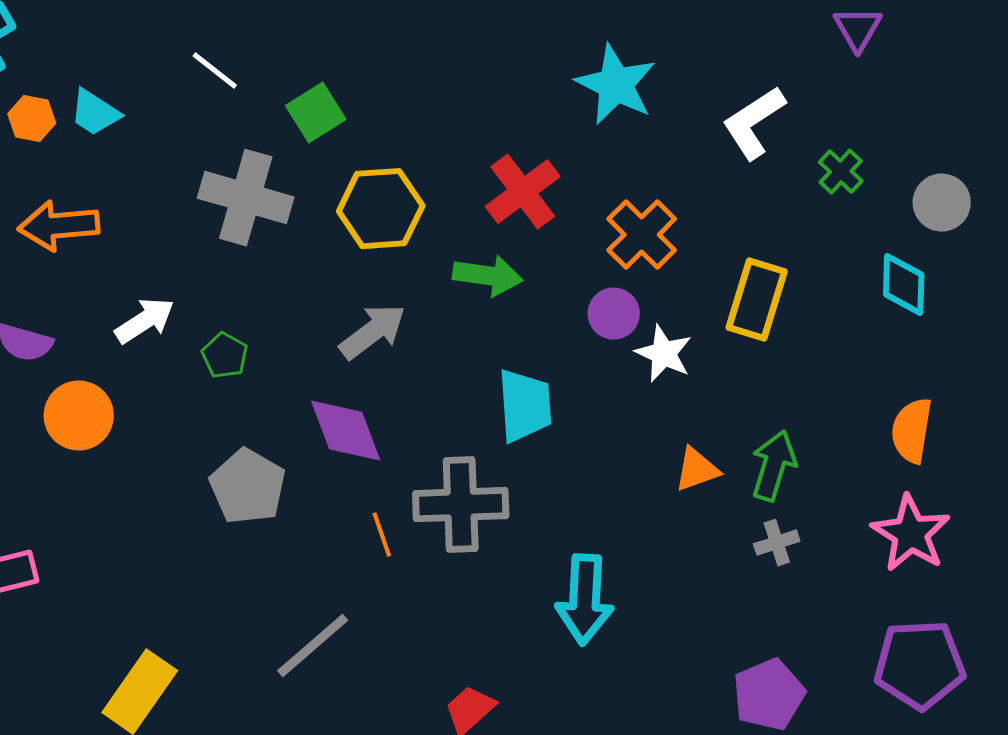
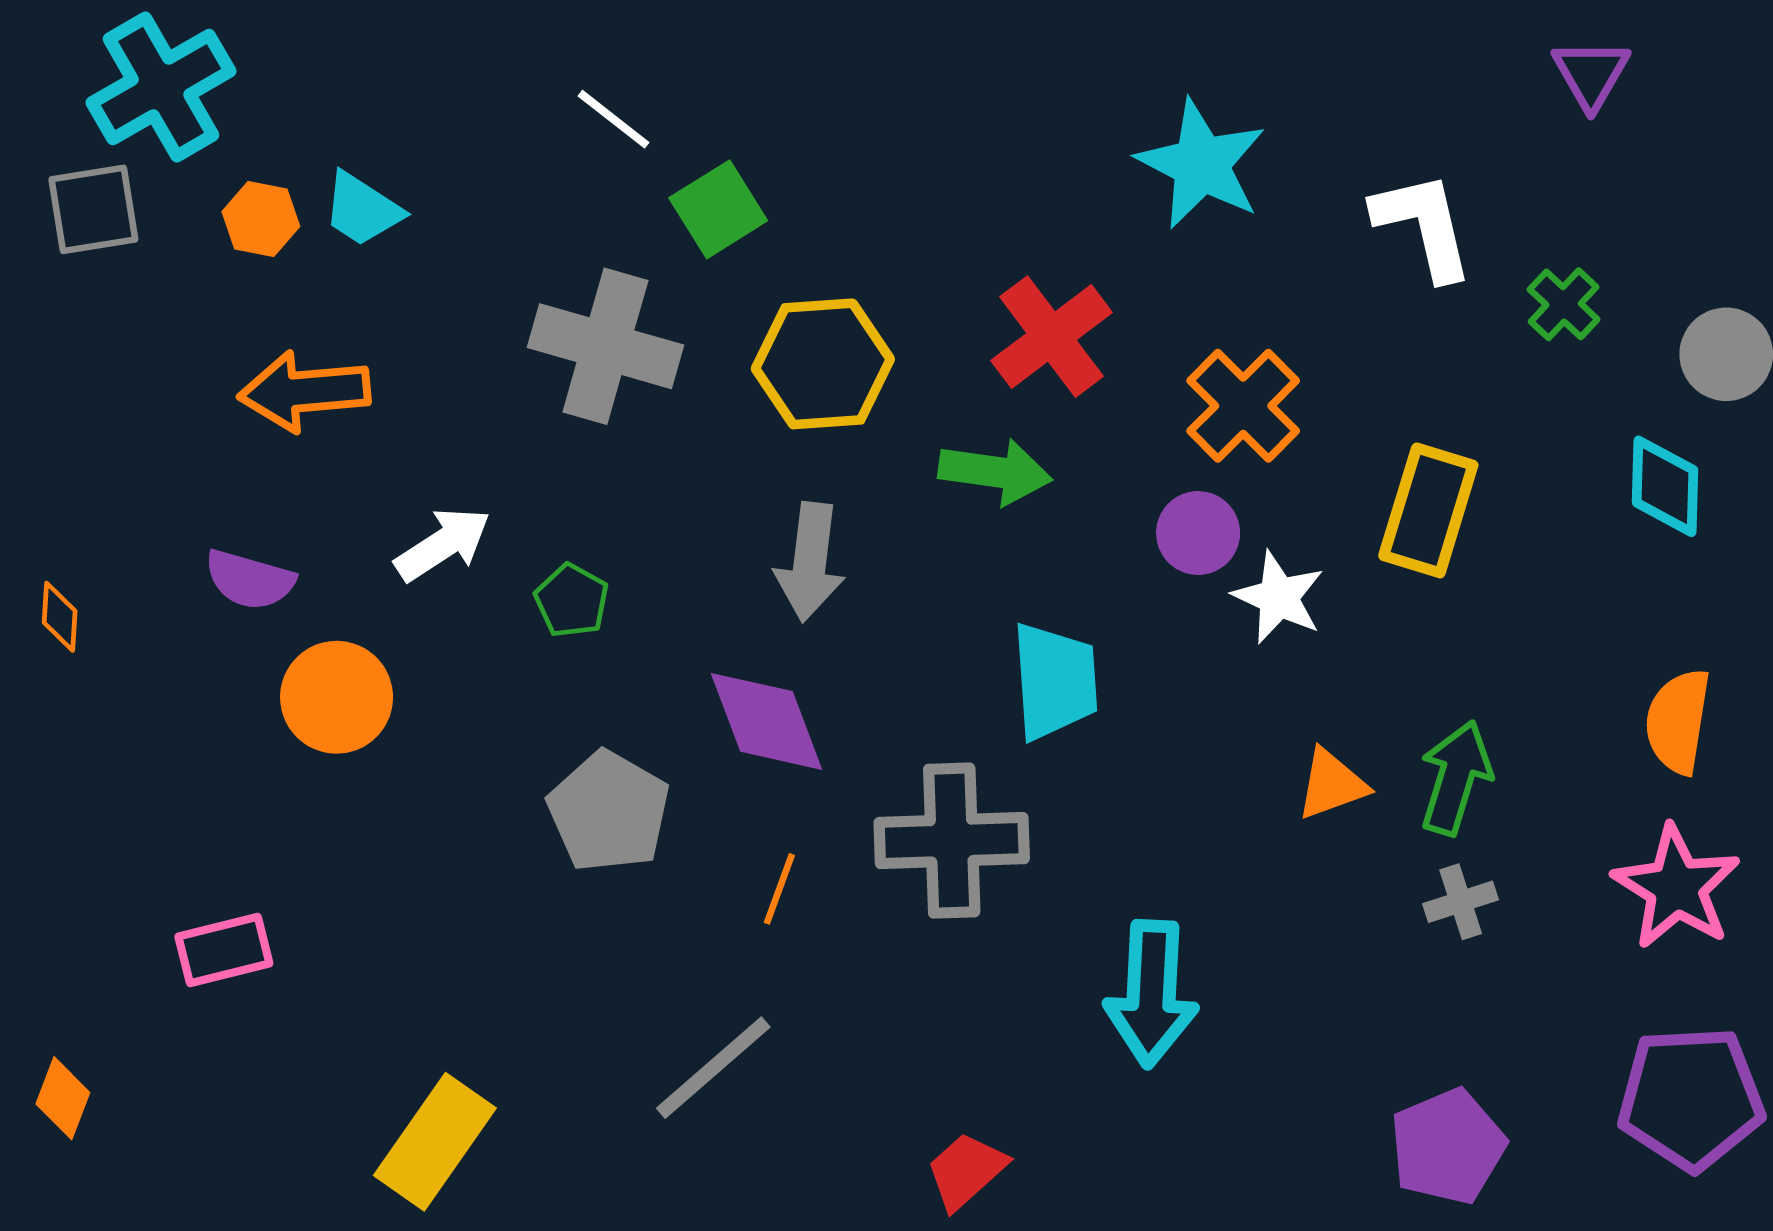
white line: (215, 71) -> (614, 119), moved
white L-shape: (754, 123) -> (1424, 225), turned 110
gray arrow: (373, 332) -> (810, 562), turned 134
orange line: (382, 535) -> (779, 889), moved, turned 39

